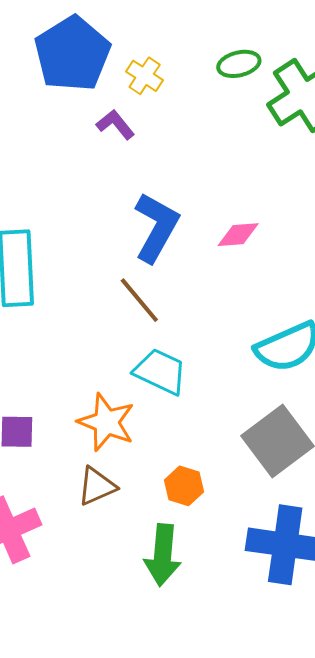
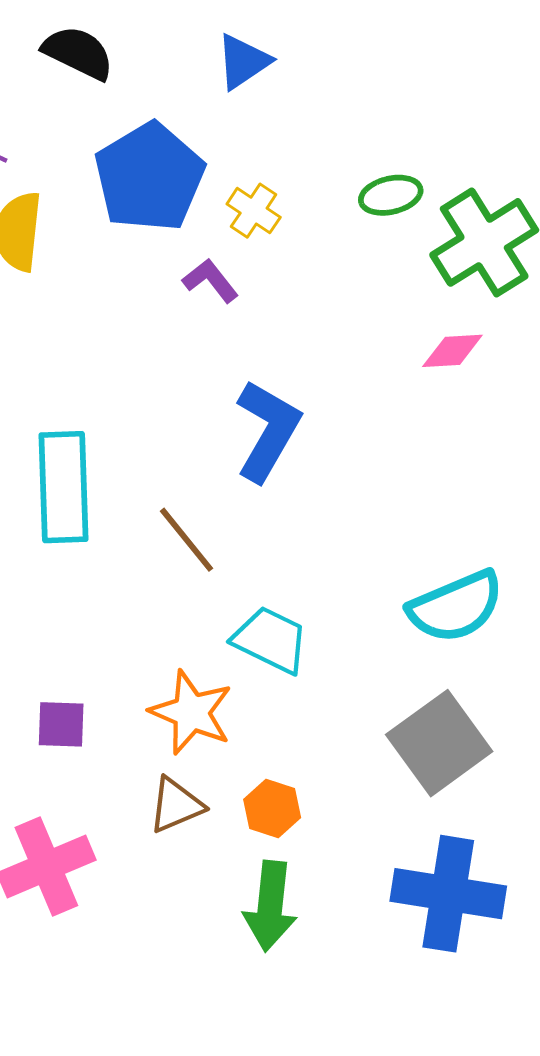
pink diamond: (238, 235) -> (452, 351), moved
brown line: (139, 300) -> (186, 540), moved
orange hexagon: (184, 486) -> (272, 809), moved

